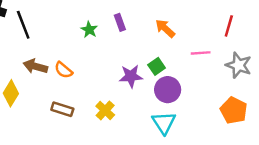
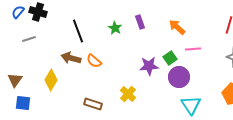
black line: (23, 25) -> (78, 31), moved
pink line: (201, 53) -> (193, 49), moved
brown rectangle: (62, 109) -> (93, 104), moved
cyan triangle: (164, 123) -> (191, 105), moved

